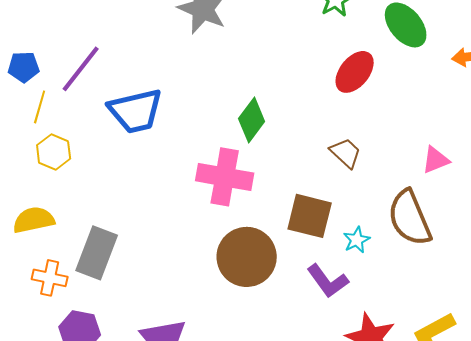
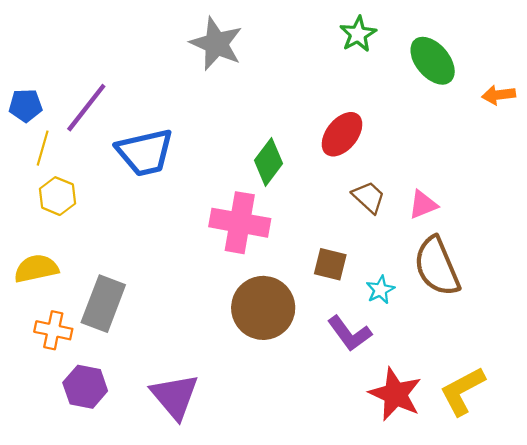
red ellipse: (355, 72) -> (342, 134), moved
pink triangle: (436, 160) -> (423, 205), moved
brown square: (310, 216) -> (330, 264), size x0.7

